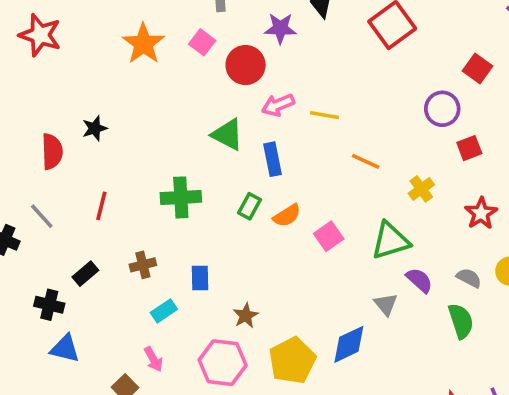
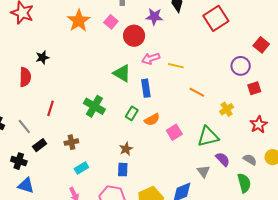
black star: (95, 128) -> (42, 57), moved
green cross: (181, 197) -> (94, 106), turned 30
gray line: (42, 216) -> (24, 126), moved
blue rectangle: (200, 278) -> (123, 170), moved
brown star: (246, 316) -> (126, 149), moved

